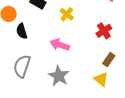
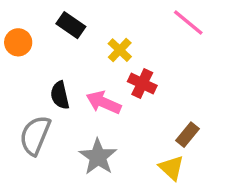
black semicircle: (22, 31) -> (60, 95), moved
red cross: (104, 31) -> (142, 84), moved, turned -35

